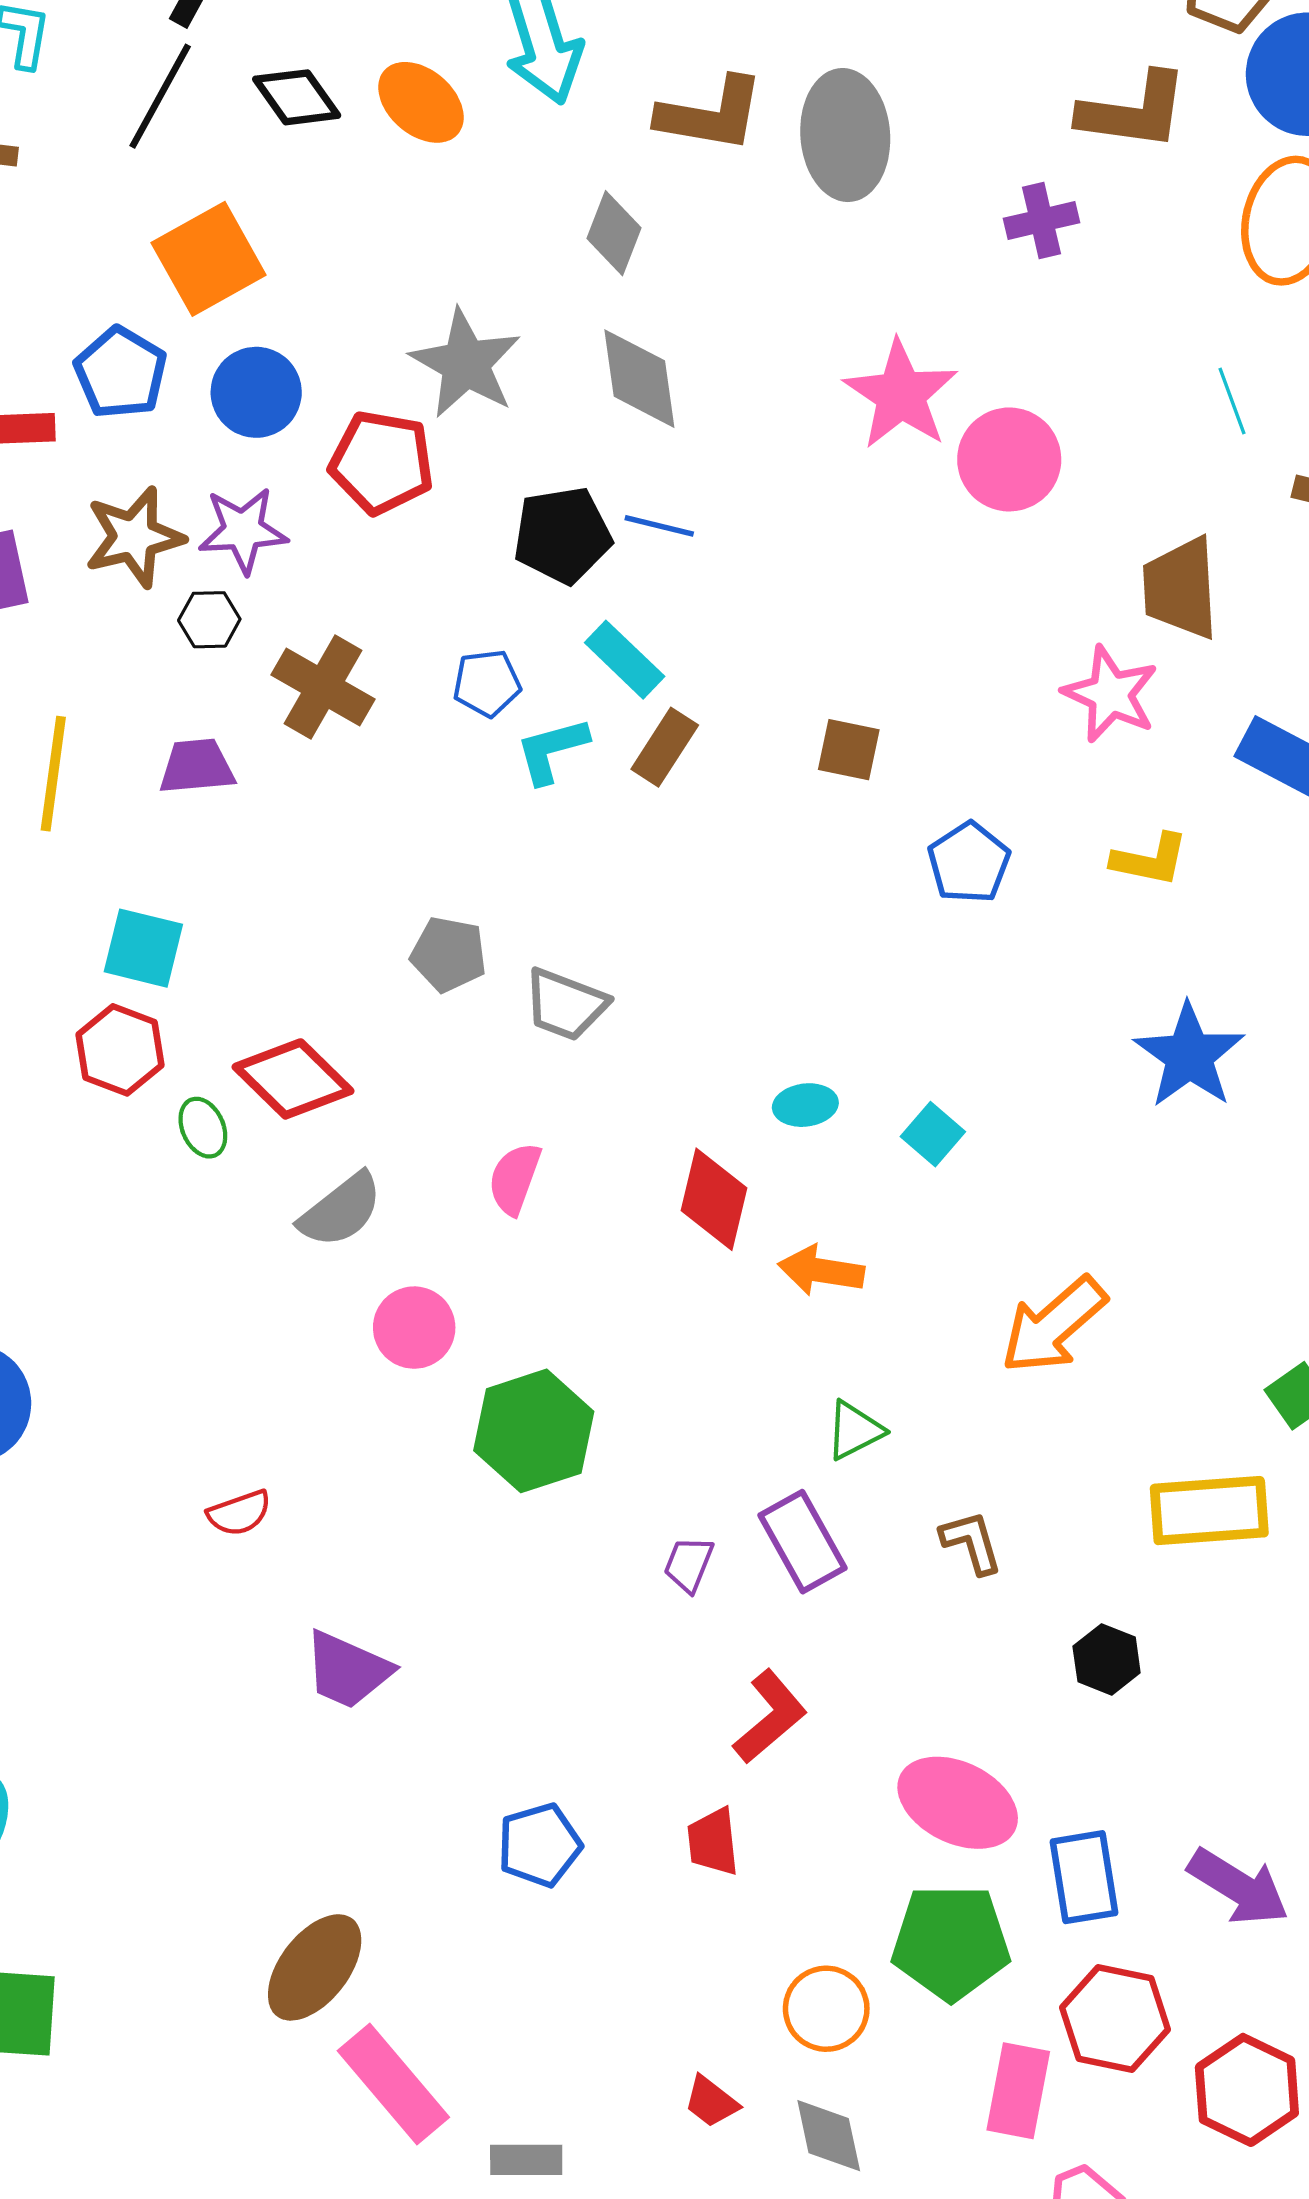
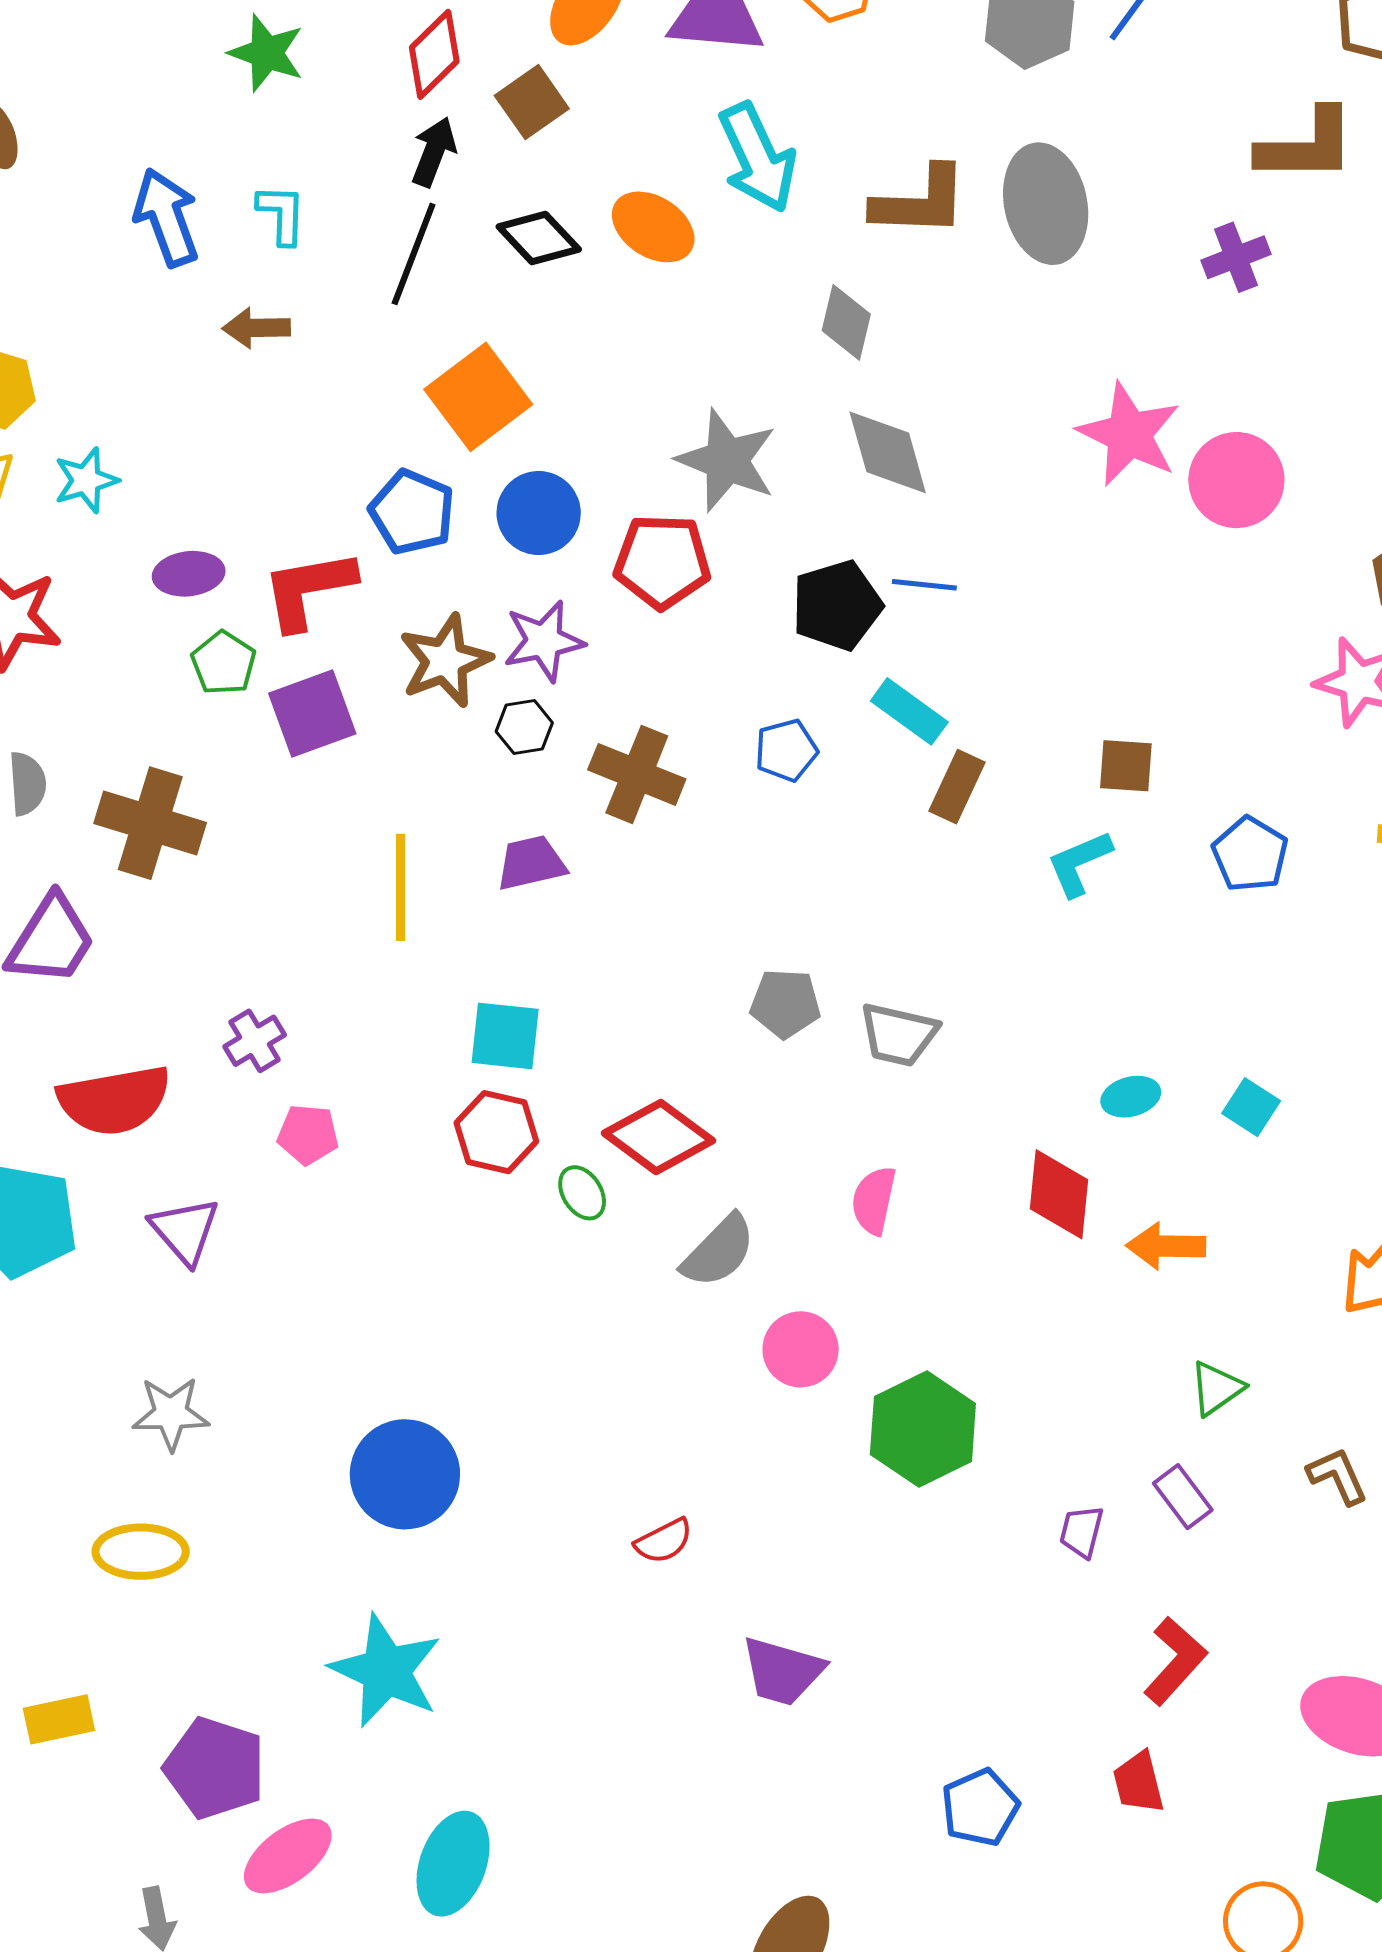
cyan L-shape: (552, 750) -> (1079, 863), moved
purple rectangle: (802, 1542) -> (1183, 1497), size x0.7

